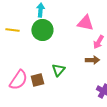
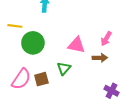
pink triangle: (85, 23) -> (76, 45), moved
green circle: (42, 30) -> (33, 43), moved

